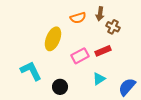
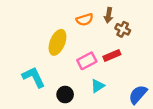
cyan triangle: (99, 79) -> (98, 86), moved

